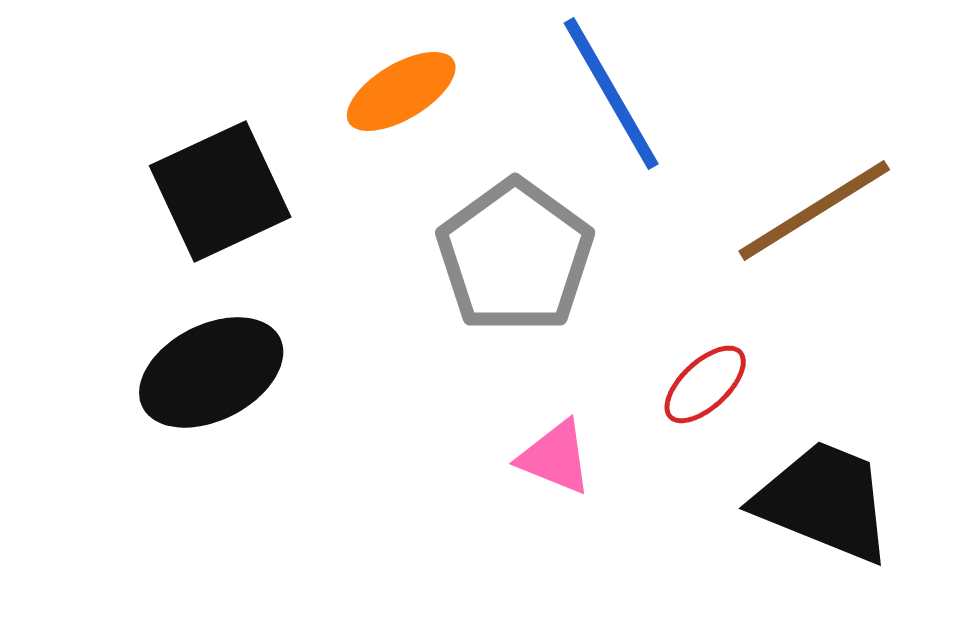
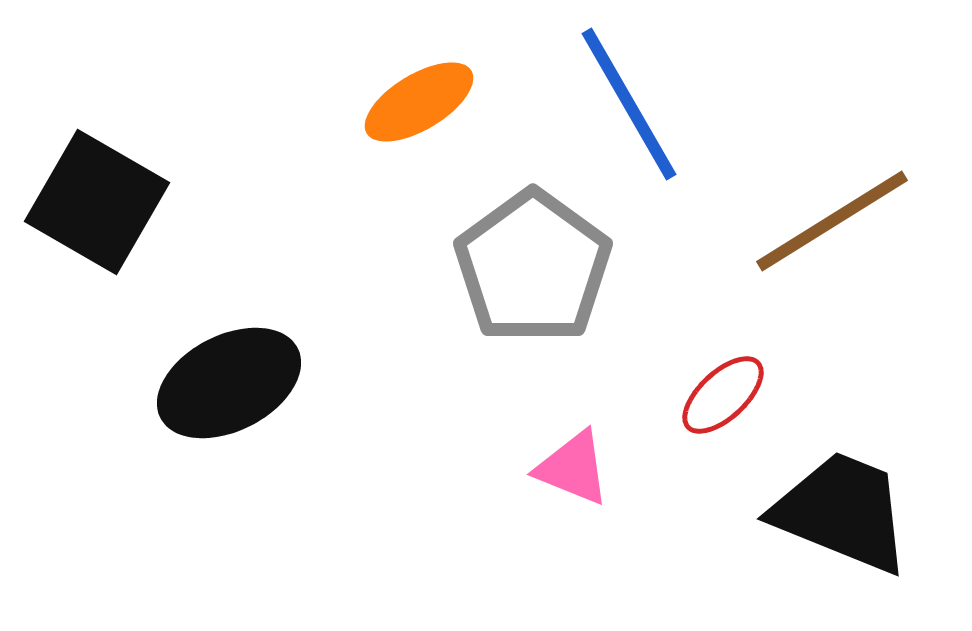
black square: (220, 191) -> (97, 202), moved, turned -35

